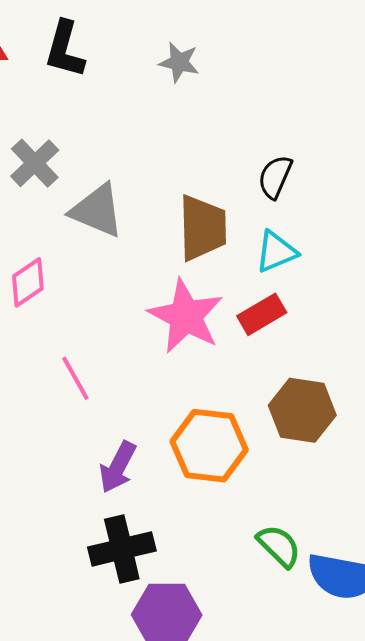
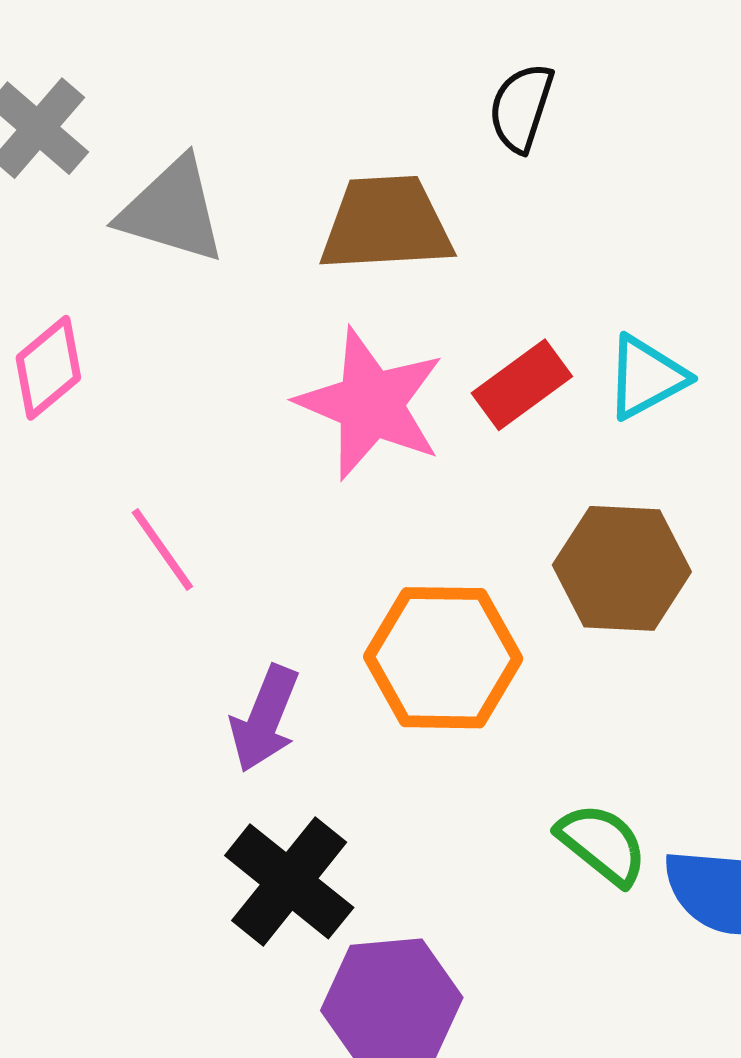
brown trapezoid: (202, 228) -> (386, 224), turned -86
cyan triangle: (276, 252) -> (646, 377), moved
black cross: (122, 549) -> (289, 881), turned -32

